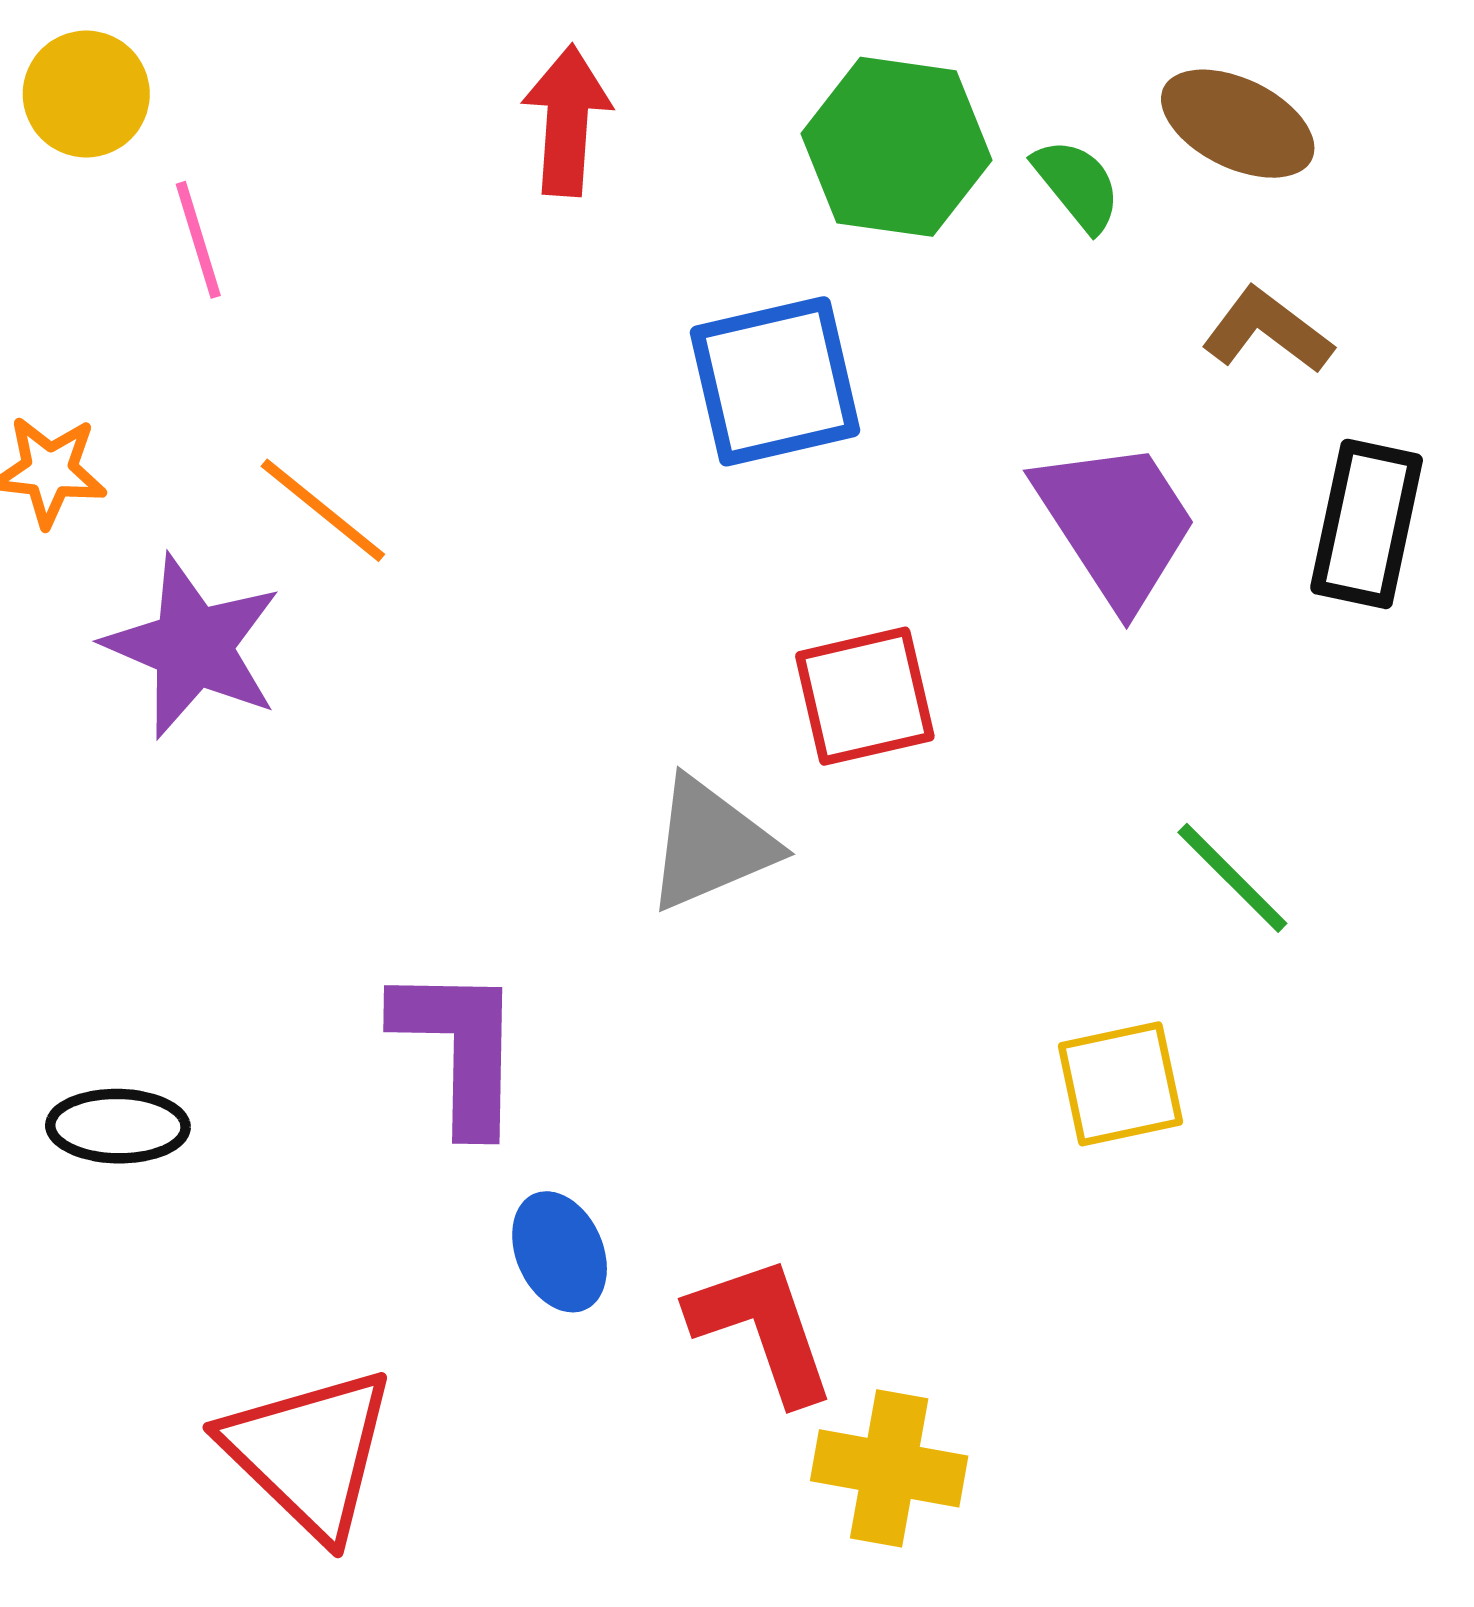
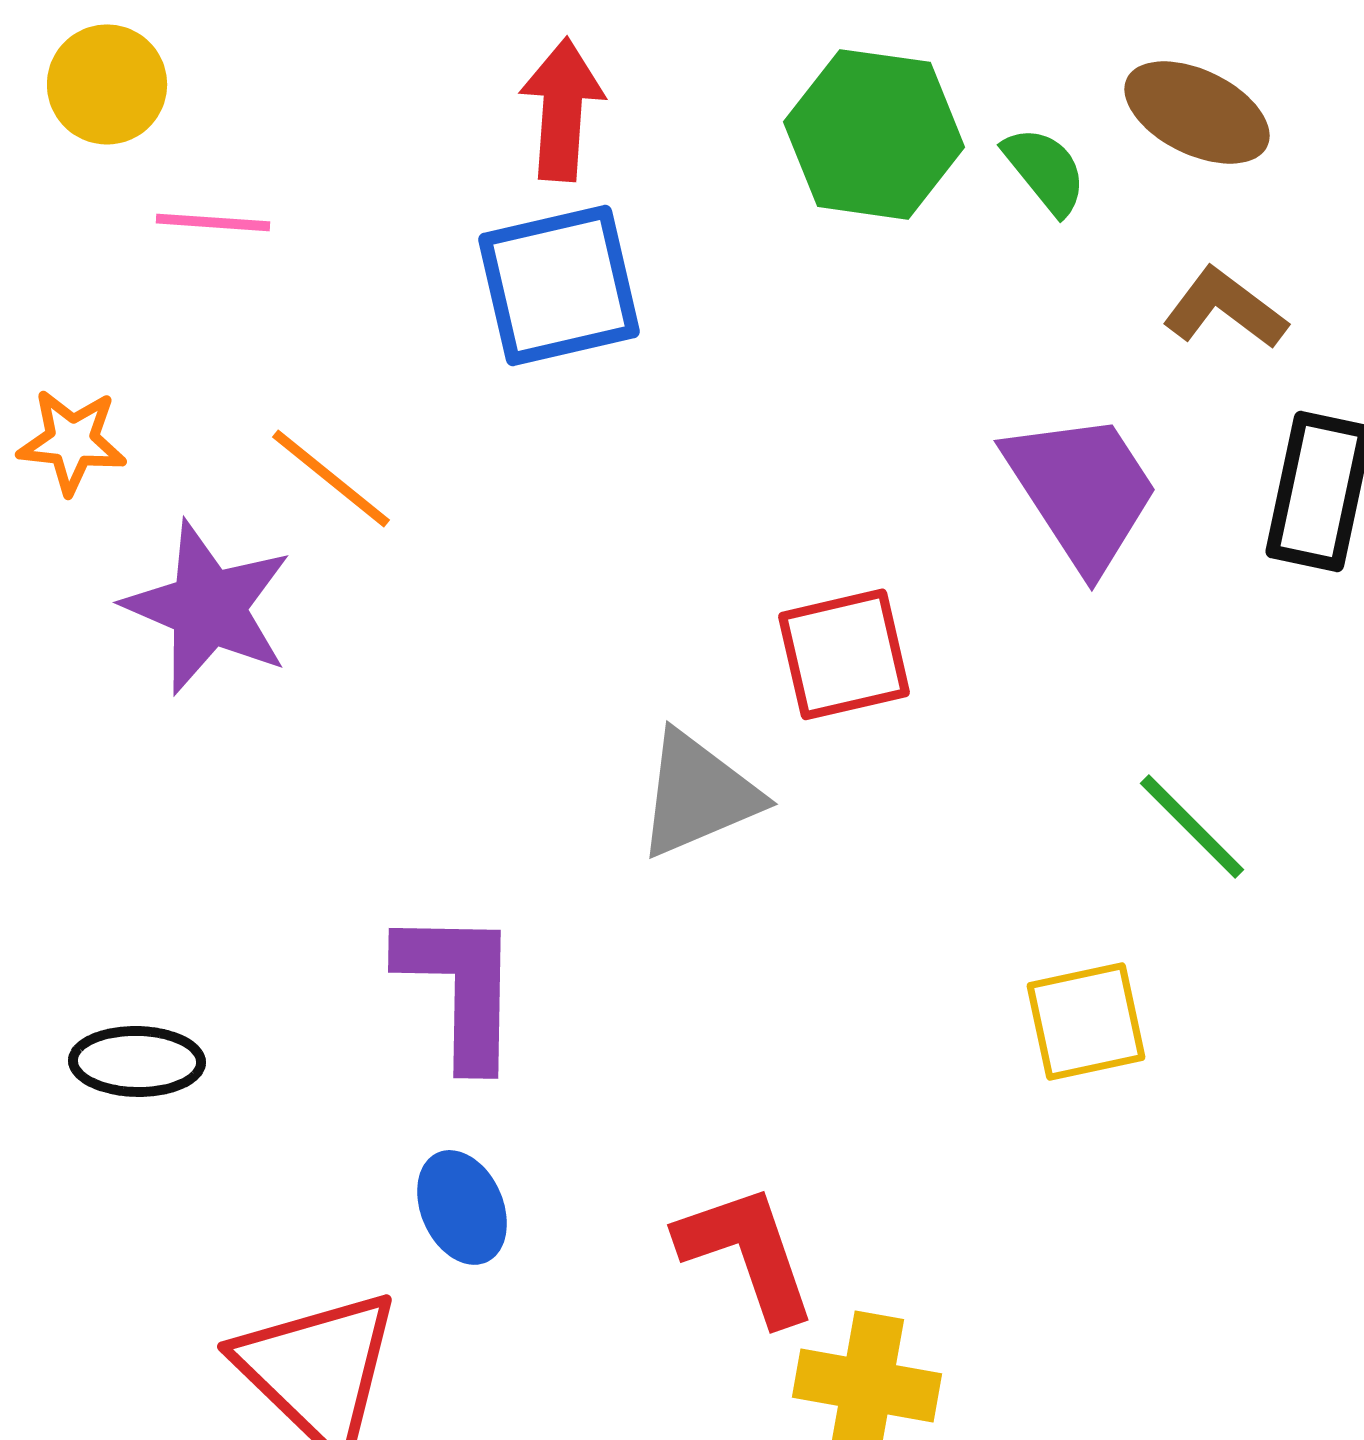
pink line: (198, 240) -> (213, 222), turned -69
blue square: (775, 381) -> (559, 285), moved
blue ellipse: (560, 1252) -> (462, 1207), moved

